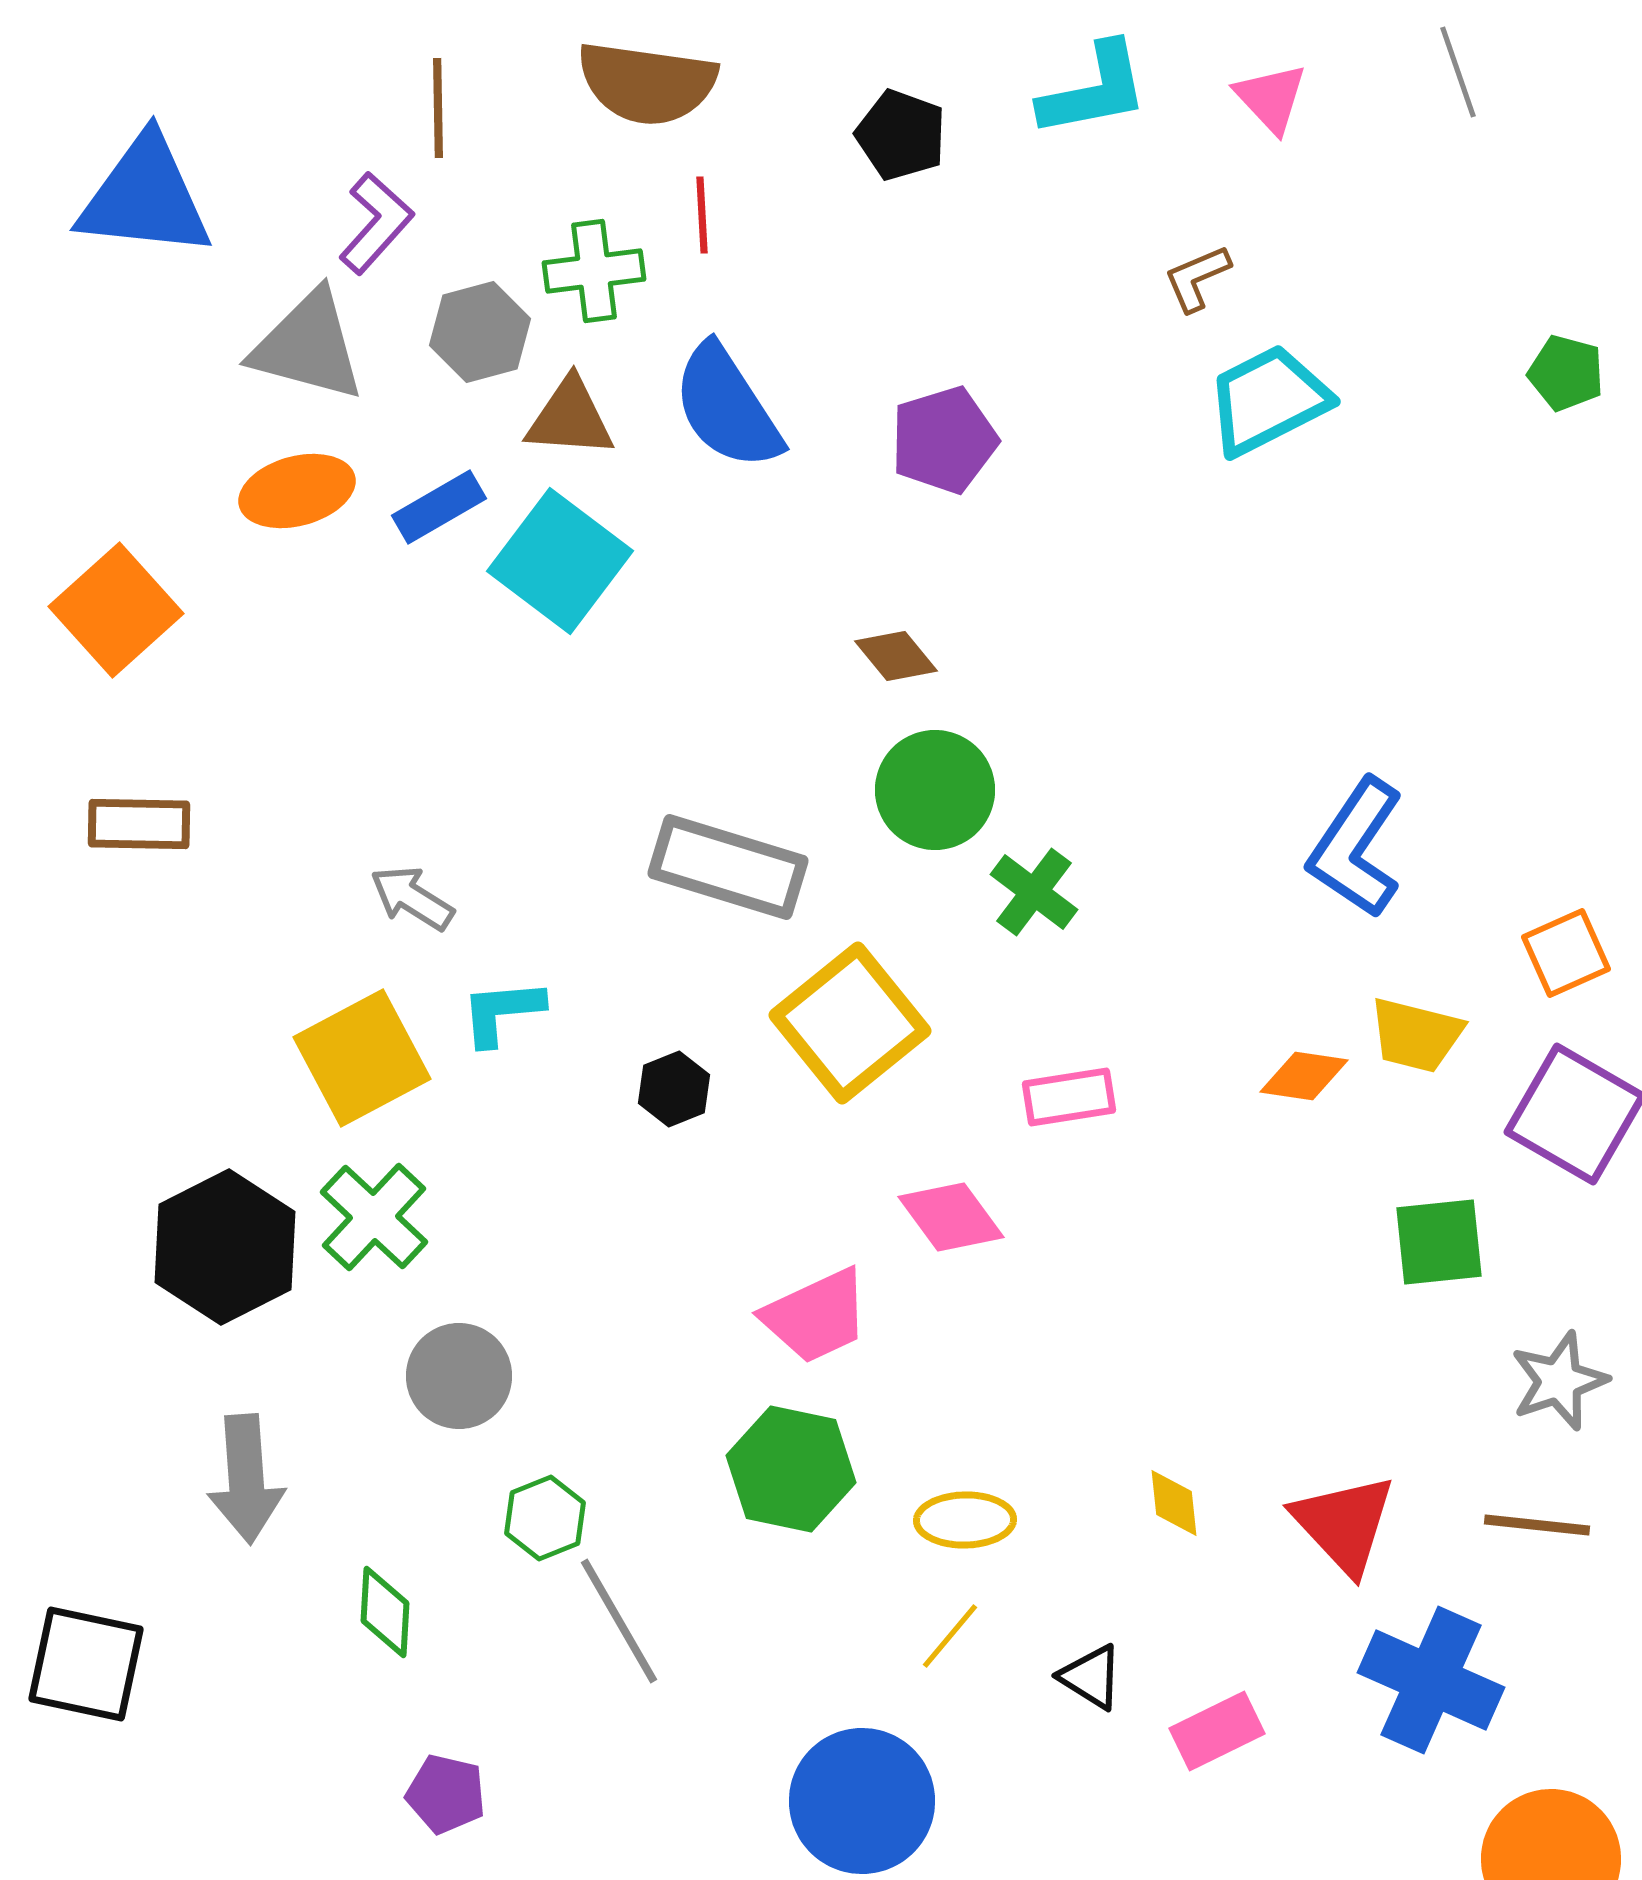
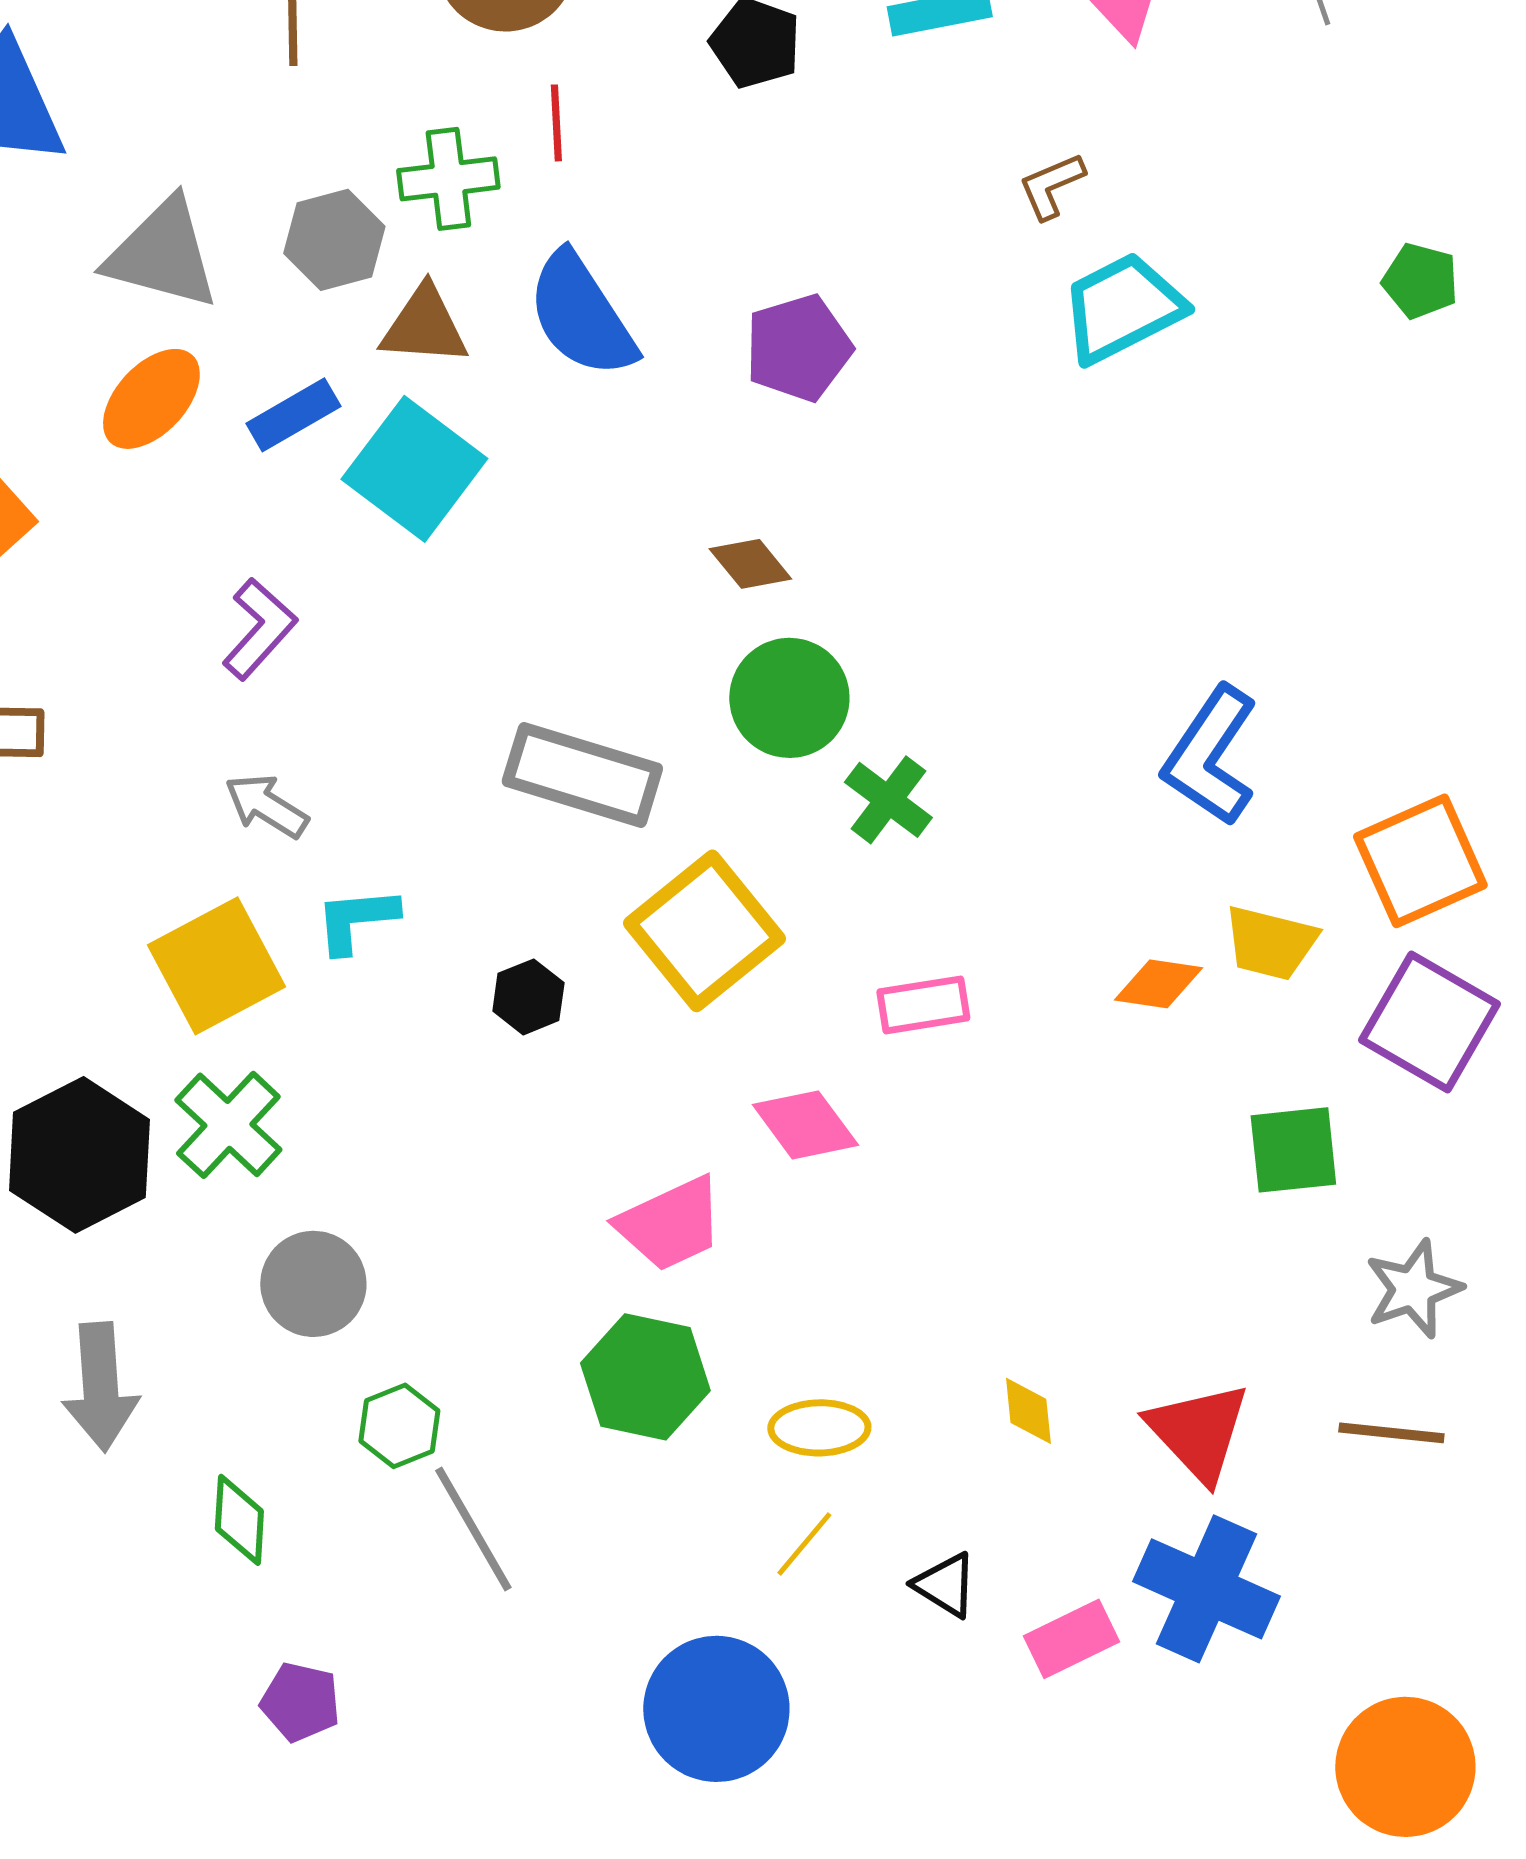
purple L-shape: (376, 223) -> (259, 629), moved
orange ellipse: (297, 491) -> (151, 399), turned -32
orange square: (1566, 953) -> (1420, 861), size x1.5
blue cross: (1431, 1680) -> (1206, 1589), moved

